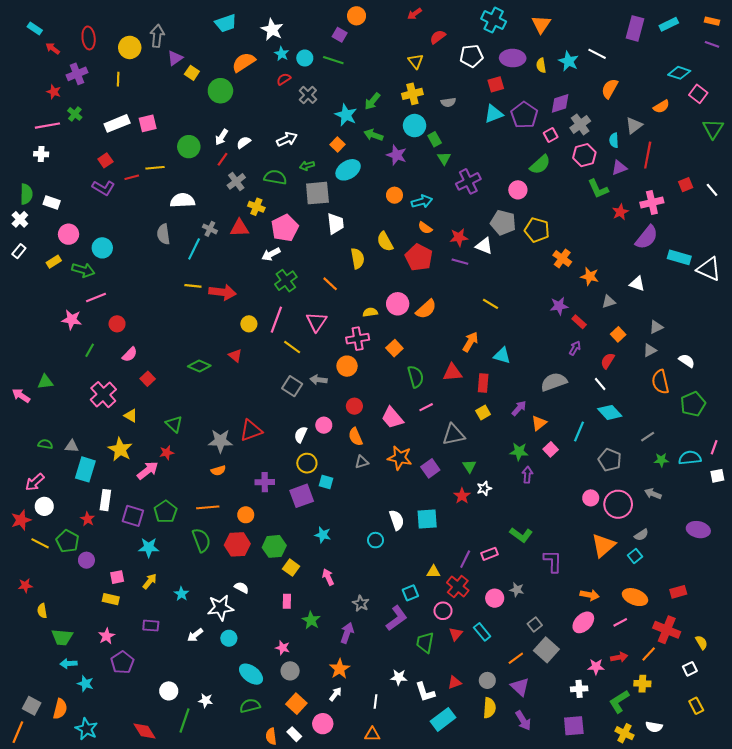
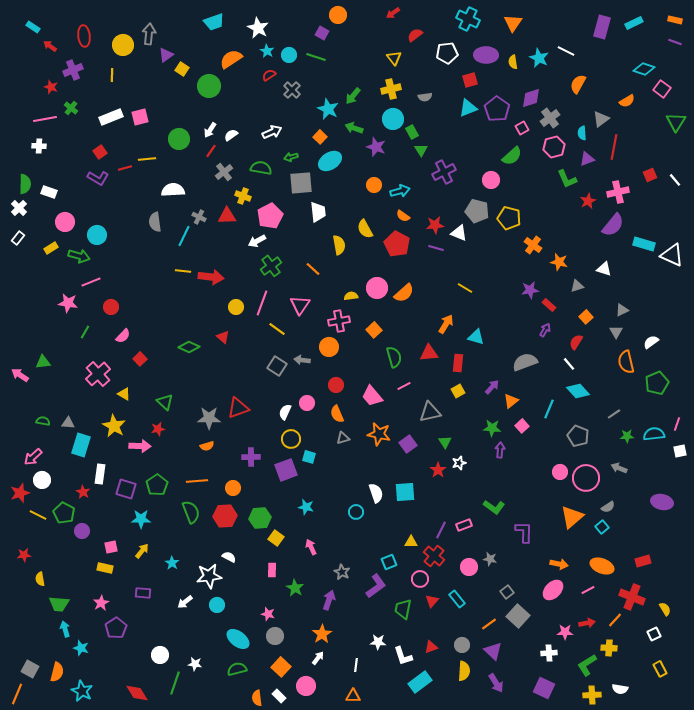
gray triangle: (650, 350) -> (616, 332), turned -32
white semicircle: (687, 361) -> (651, 342), turned -70
pink arrow: (148, 470) -> (140, 446), turned 40
cyan arrow: (69, 664) -> (65, 629), turned 77
purple square: (574, 726) -> (544, 688), turned 30
yellow cross: (624, 733) -> (592, 695), turned -30

